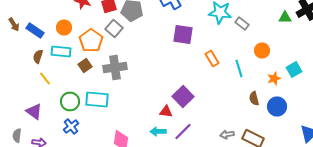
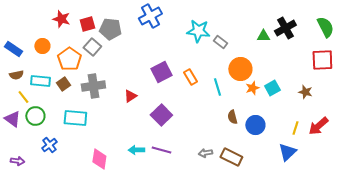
purple square: (183, 34) -> (161, 72), moved, turned -35
orange circle: (262, 50) -> (240, 69), size x1.5
cyan rectangle: (61, 52) -> (40, 81), moved
brown semicircle: (38, 56) -> (16, 75), turned -120
orange star: (274, 78) -> (252, 88), moved
green circle: (70, 102) -> (35, 116), moved
purple triangle: (34, 112) -> (12, 119), moved
red triangle: (166, 112) -> (130, 96), moved, turned -40
purple line: (183, 132) -> (161, 150), turned 60

